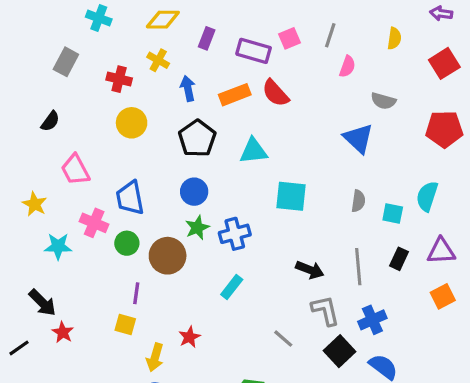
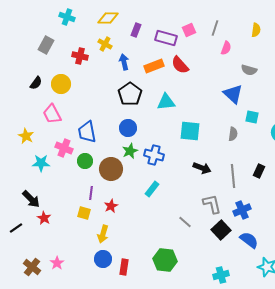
yellow circle: (132, 123) -> (61, 84), moved
cyan square: (393, 214) -> (252, 117), moved
blue cross: (235, 234) -> (154, 155), turned 30
black arrow: (310, 270) -> (202, 168), moved
red star: (189, 337) -> (111, 206), moved

